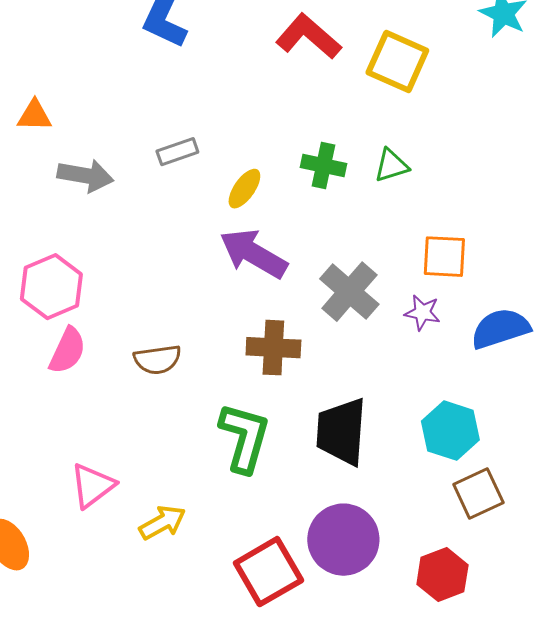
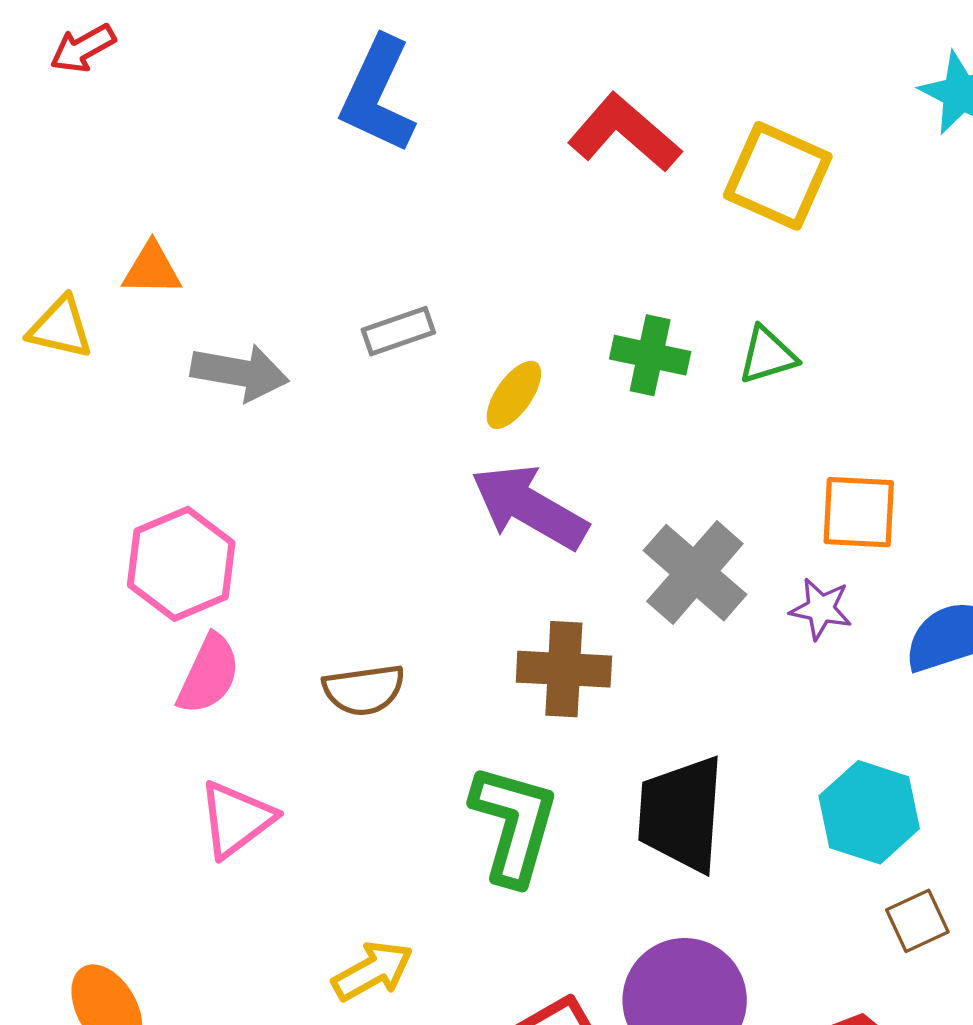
pink triangle: (92, 486) -> (236, 819), moved
brown square: (478, 494) -> (917, 921), size x0.7

